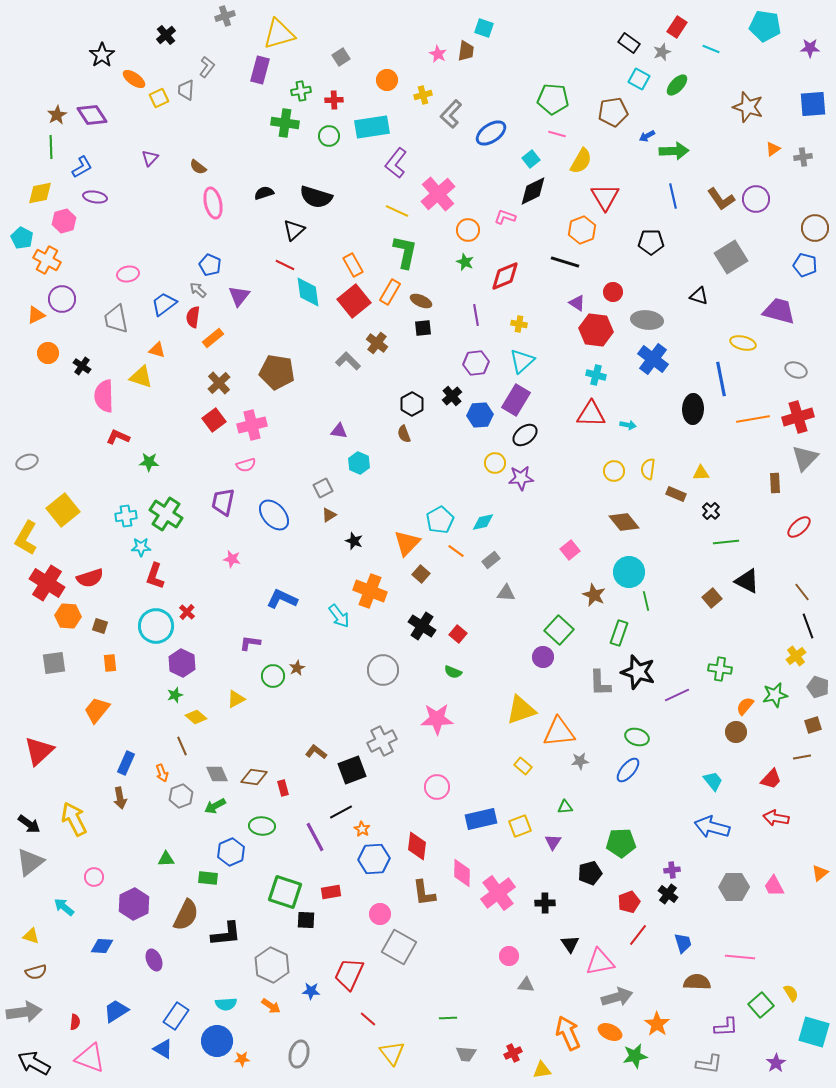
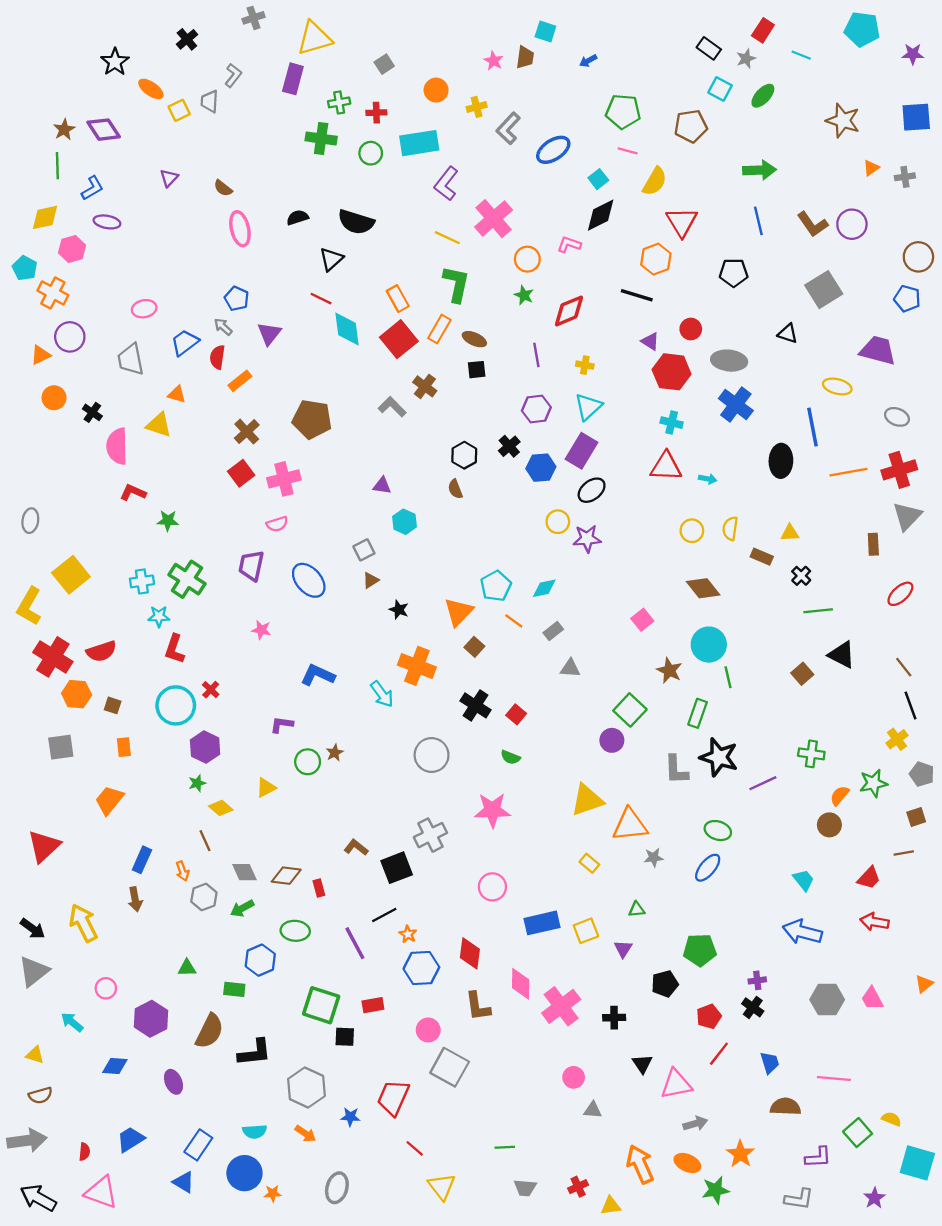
blue arrow: (647, 136) -> (588, 61), moved
gray ellipse: (27, 462) -> (30, 521), turned -60
yellow semicircle: (791, 993) -> (891, 1119), turned -36
gray arrow: (617, 997) -> (695, 1124), size x0.7

